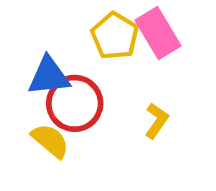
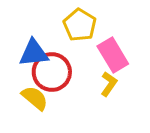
pink rectangle: (158, 33) -> (113, 55), moved

